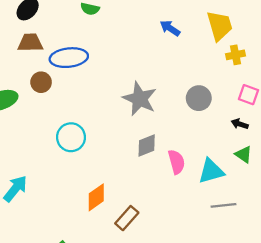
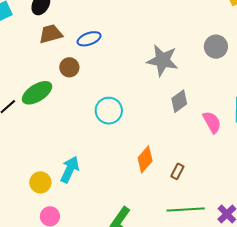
blue ellipse: (69, 58) -> (89, 39), size x0.7
pink semicircle: (176, 162) -> (212, 122), moved
brown rectangle: (127, 218) -> (177, 171), size x0.7

